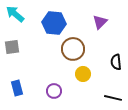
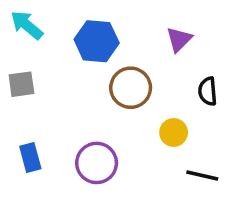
black semicircle: (116, 62) -> (208, 91), moved
yellow circle: (83, 74) -> (174, 133), moved
purple circle: (54, 91) -> (97, 163), size x1.5

